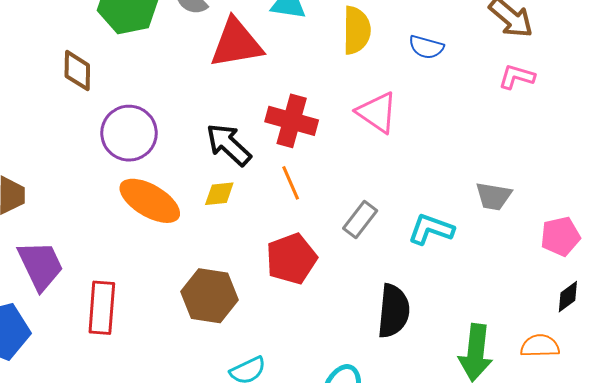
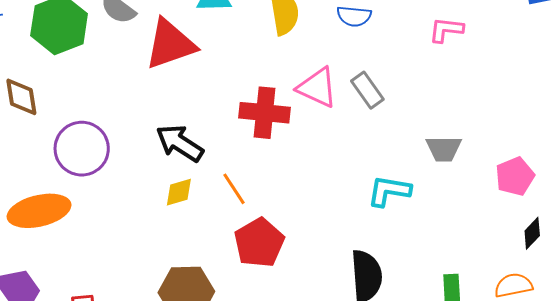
red cross: (292, 121) -> (265, 113), moved
orange line: (291, 183) -> (234, 189), moved
orange ellipse: (150, 201) -> (39, 211), moved, turned -34
gray rectangle: (360, 219) -> (367, 90), moved, turned -63

